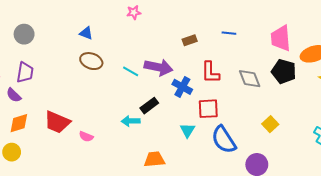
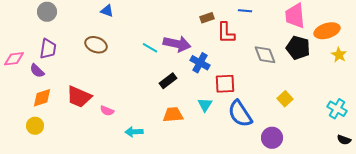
brown ellipse: (91, 61) -> (96, 45), moved
red L-shape: (210, 72) -> (226, 33), moved
cyan arrow: (131, 121) -> (134, 132), moved
orange trapezoid: (154, 159) -> (173, 115), moved

